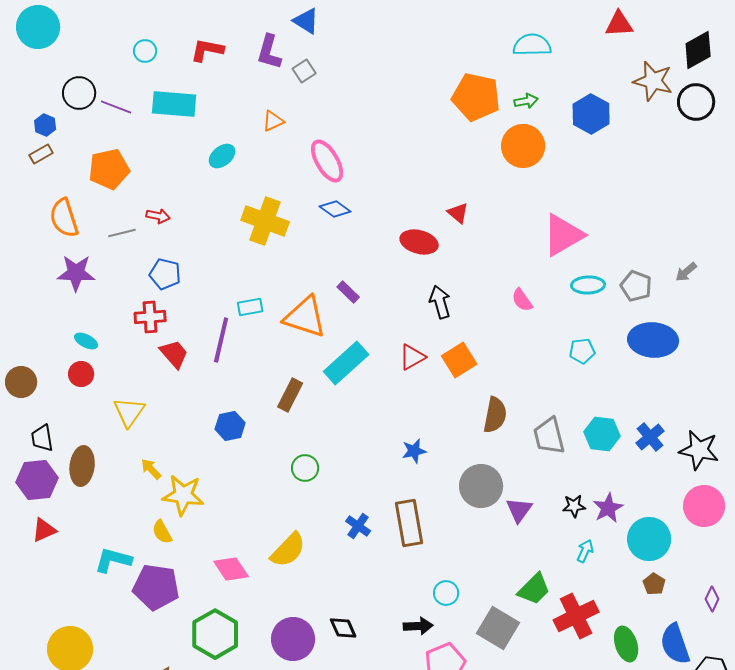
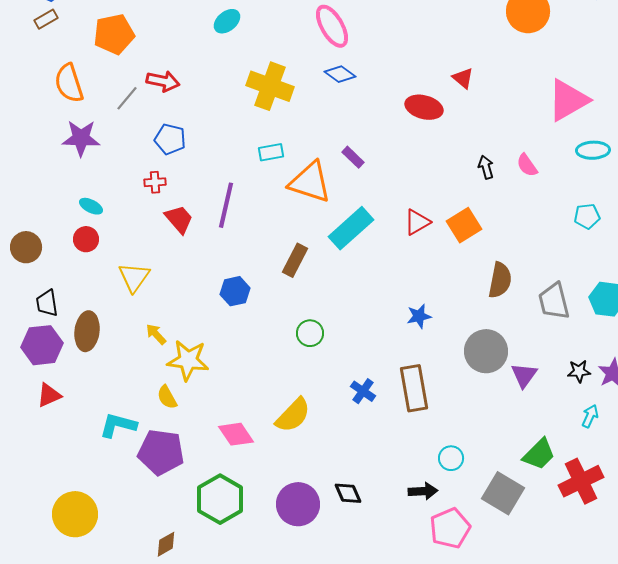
red arrow: (158, 216) -> (163, 81), size x1.4
gray line: (122, 233) -> (127, 98), turned -36
black arrow: (440, 302) -> (486, 167), moved, size x0.7
cyan rectangle: (250, 307) -> (271, 152), moved
red cross: (150, 317) -> (155, 182), size x0.7

